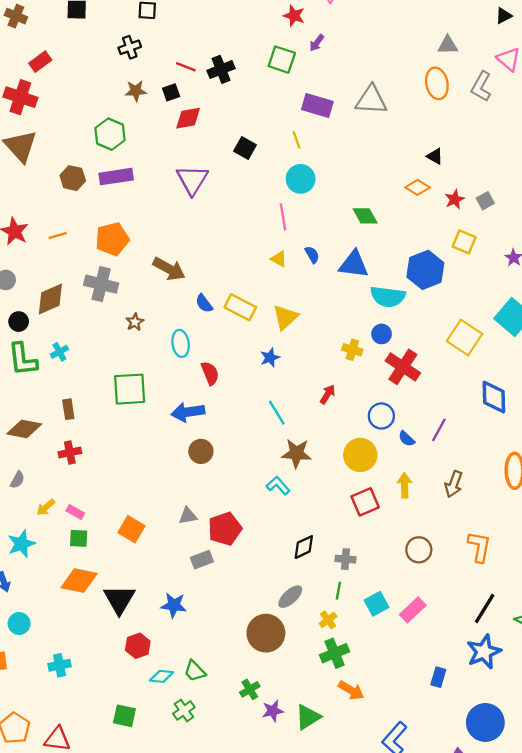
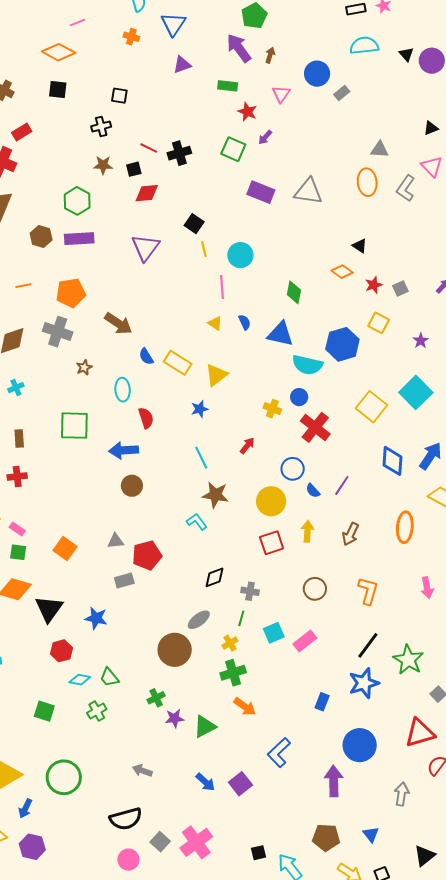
yellow line: (297, 140) -> (204, 249), moved
green diamond: (365, 216) -> (294, 292), turned 35

